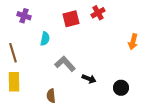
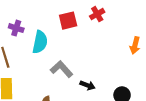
purple cross: (24, 16) -> (16, 28), moved
cyan semicircle: (45, 39) -> (40, 42), size x1.5

